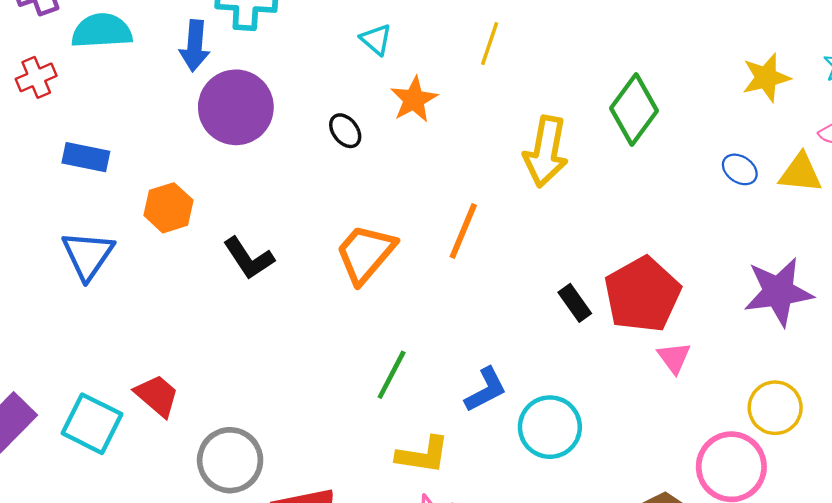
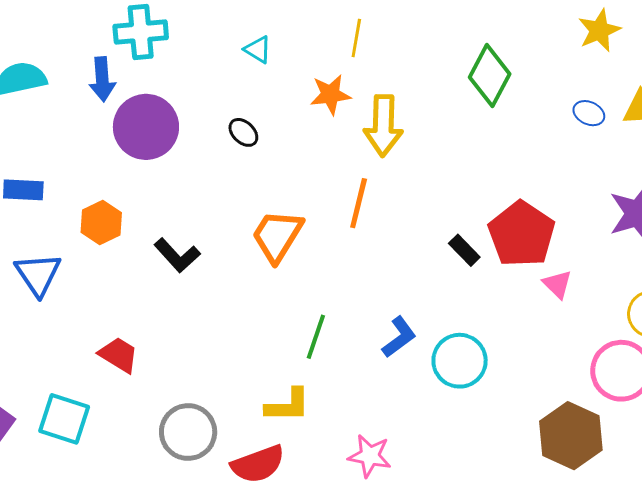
orange star: (414, 99) -> (330, 95), moved, turned 30
yellow arrow: (546, 152) -> (383, 126), moved
red trapezoid: (157, 395) -> (119, 355), moved
yellow L-shape: (423, 455) -> (288, 405), moved

